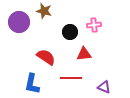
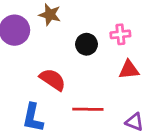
red triangle: (84, 54) -> (129, 70), moved

